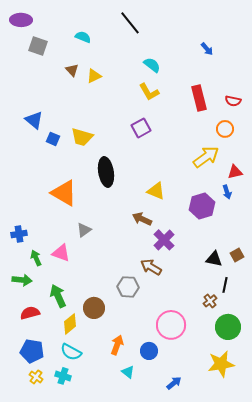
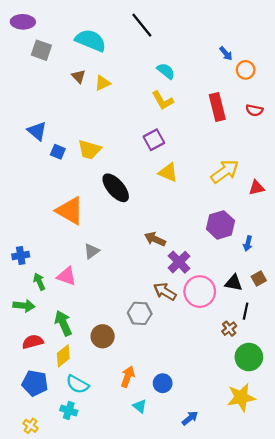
cyan semicircle: (83, 37) -> (91, 40), size x1.8
orange circle: (225, 129) -> (246, 70), moved
black ellipse: (106, 172) -> (116, 188), turned -32
yellow triangle: (156, 191) -> (168, 173), moved
blue arrow: (227, 192) -> (248, 243), moved, turned 32
yellow diamond: (70, 324) -> (63, 356), moved
pink circle: (171, 325) -> (200, 292), moved
yellow cross: (36, 377) -> (31, 426), moved

